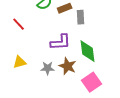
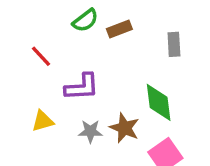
gray rectangle: (81, 17) -> (174, 44), moved
purple L-shape: (61, 42) -> (82, 87), moved

